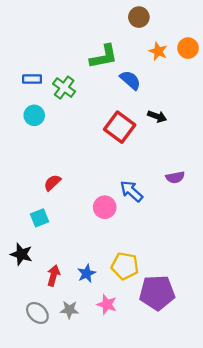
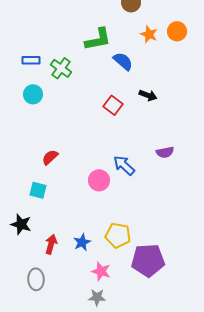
red square: (120, 127) -> (113, 105), size x0.7
cyan square: (40, 218) -> (38, 190), turned 36
gray star: (69, 310) -> (97, 297), moved
gray ellipse: (37, 313) -> (36, 279), turned 45

